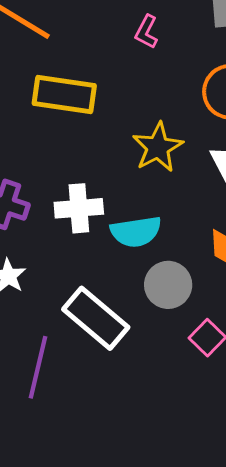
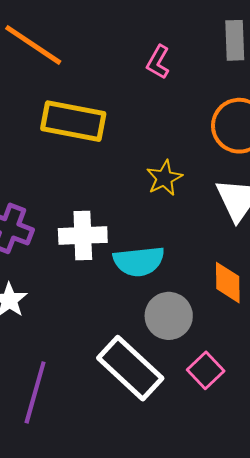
yellow star: (158, 147) -> (164, 178), size x0.7
white rectangle: (96, 318) -> (130, 368), moved

